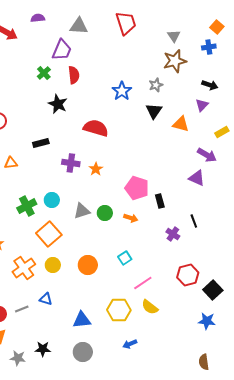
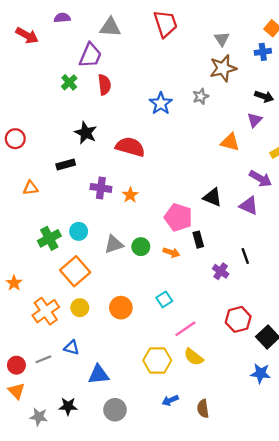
black star: (58, 104) -> (86, 133), moved
black triangle: (154, 111) -> (212, 197), moved, turned -42
black rectangle: (160, 201) -> (198, 240), moved
blue triangle: (82, 320) -> (99, 375), moved
brown semicircle: (204, 362) -> (203, 409), moved

